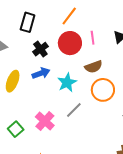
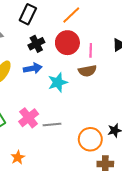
pink line: (93, 38) -> (91, 50), moved
orange circle: (103, 90) -> (90, 139), moved
gray line: (74, 110) -> (52, 124), moved, turned 30

